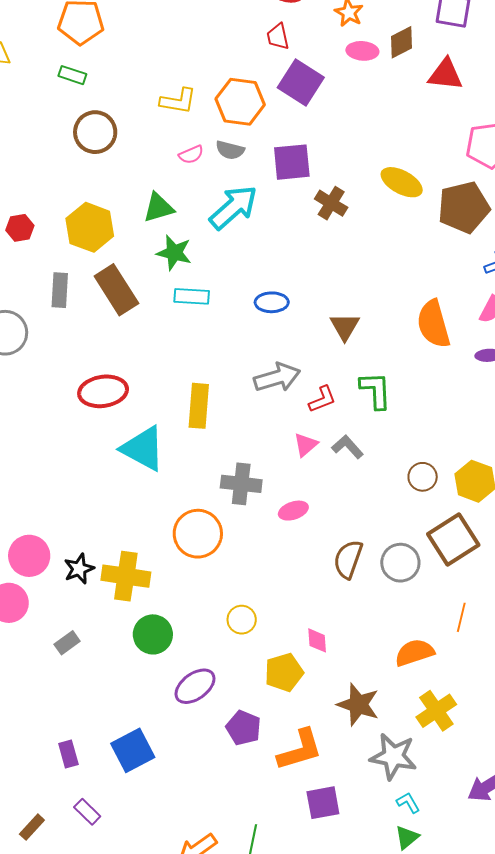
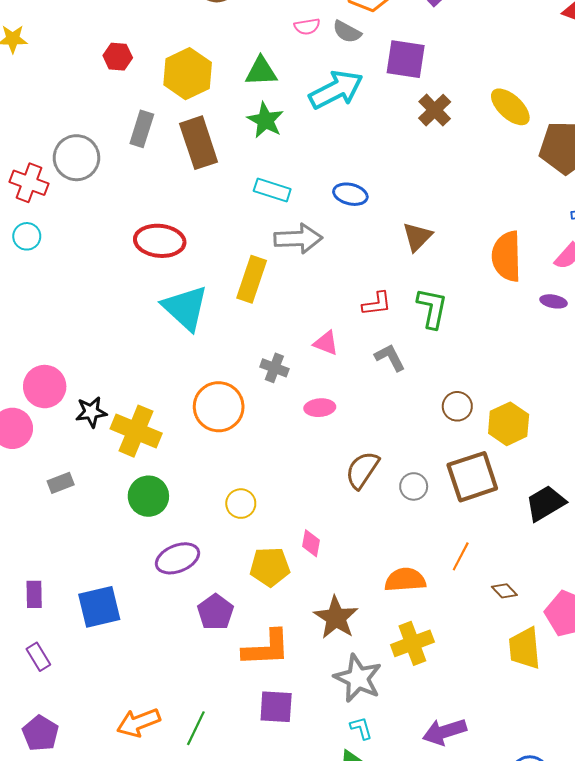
cyan rectangle: (192, 296) -> (272, 190), moved
gray arrow: (277, 377) -> (298, 239), moved
pink triangle: (306, 445) -> (326, 343), moved, turned 48
gray cross: (241, 484) -> (274, 368), size x0.7
gray circle: (400, 563) -> (414, 486), size x0.7

